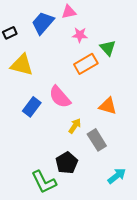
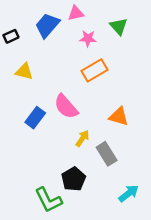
green triangle: (108, 48) -> (119, 26), moved
yellow triangle: (22, 65) -> (24, 71), size x0.7

